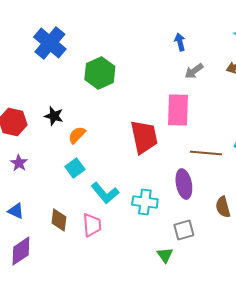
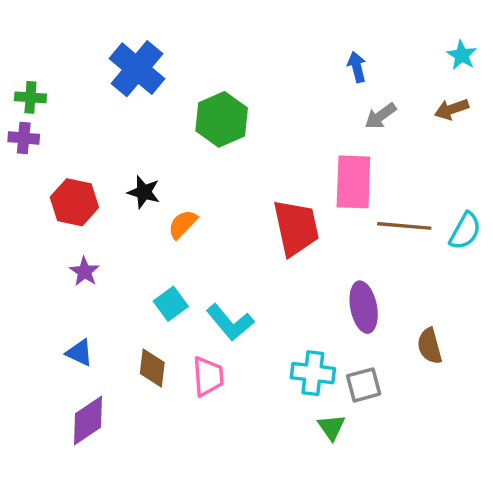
brown line: (206, 153) -> (404, 226), moved
cyan square: (75, 168) -> (171, 304), moved
cyan cross: (145, 202) -> (313, 373), moved

